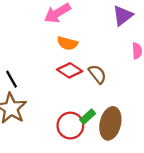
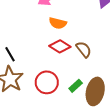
red circle: (70, 126) -> (47, 82), moved

